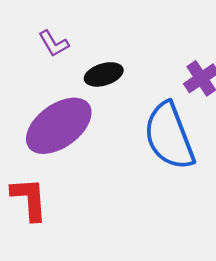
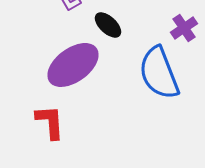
black ellipse: (104, 74) -> (108, 25), turned 60

